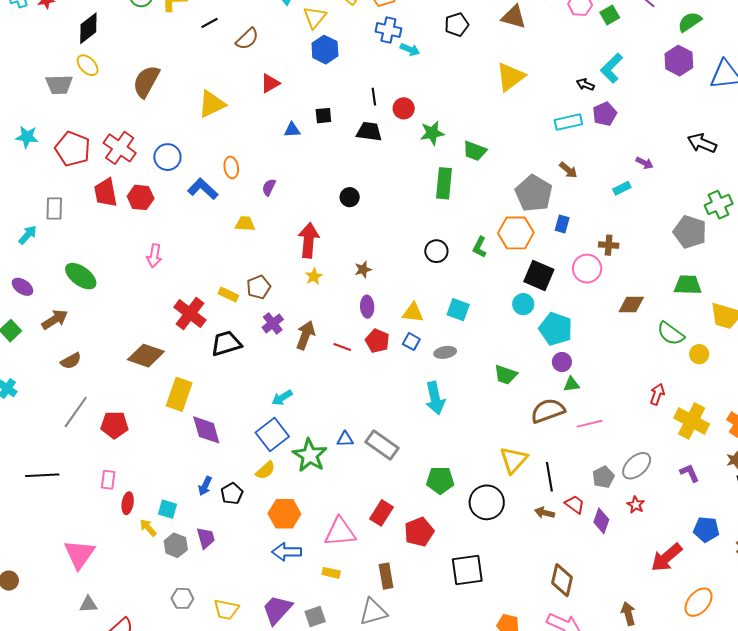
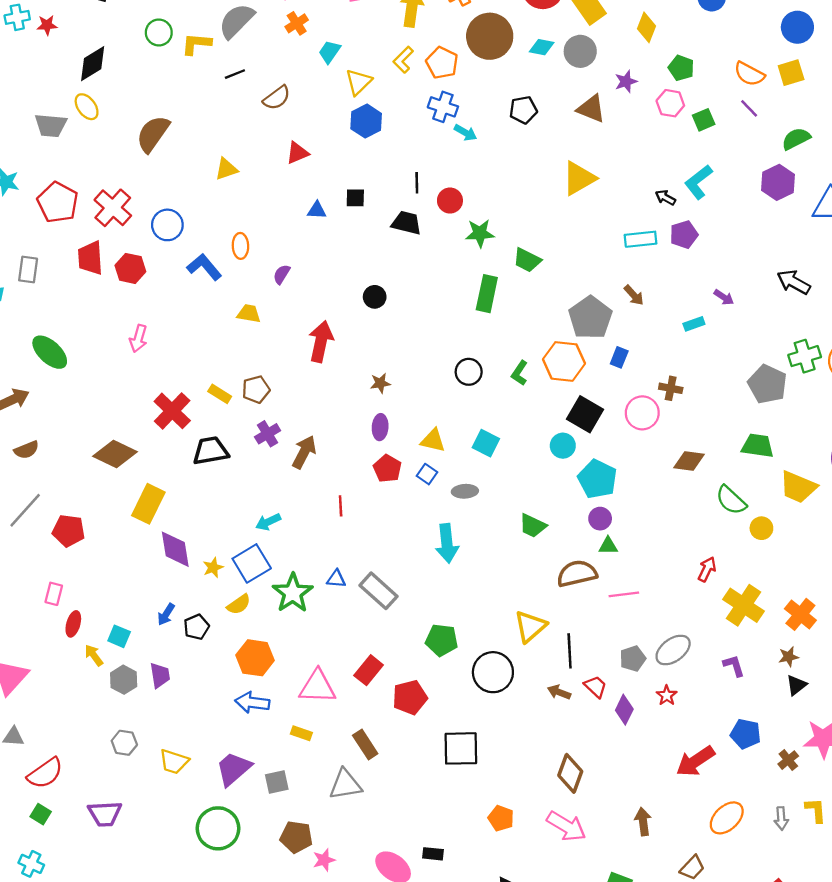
yellow triangle: (212, 104) -> (226, 169), size x0.7
yellow star: (314, 276) -> (213, 568), moved
red line: (342, 347) -> (341, 506), moved, turned 60
brown rectangle: (386, 576) -> (365, 745), turned -30

